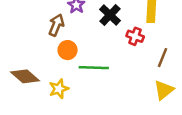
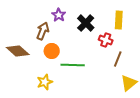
brown line: (163, 58) -> (118, 59), moved
brown diamond: (25, 76) -> (18, 51), moved

